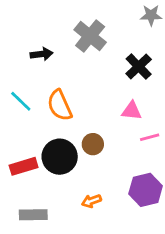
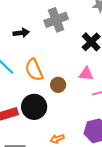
gray cross: (90, 36) -> (56, 20), turned 30
brown circle: (93, 144) -> (58, 85), moved

